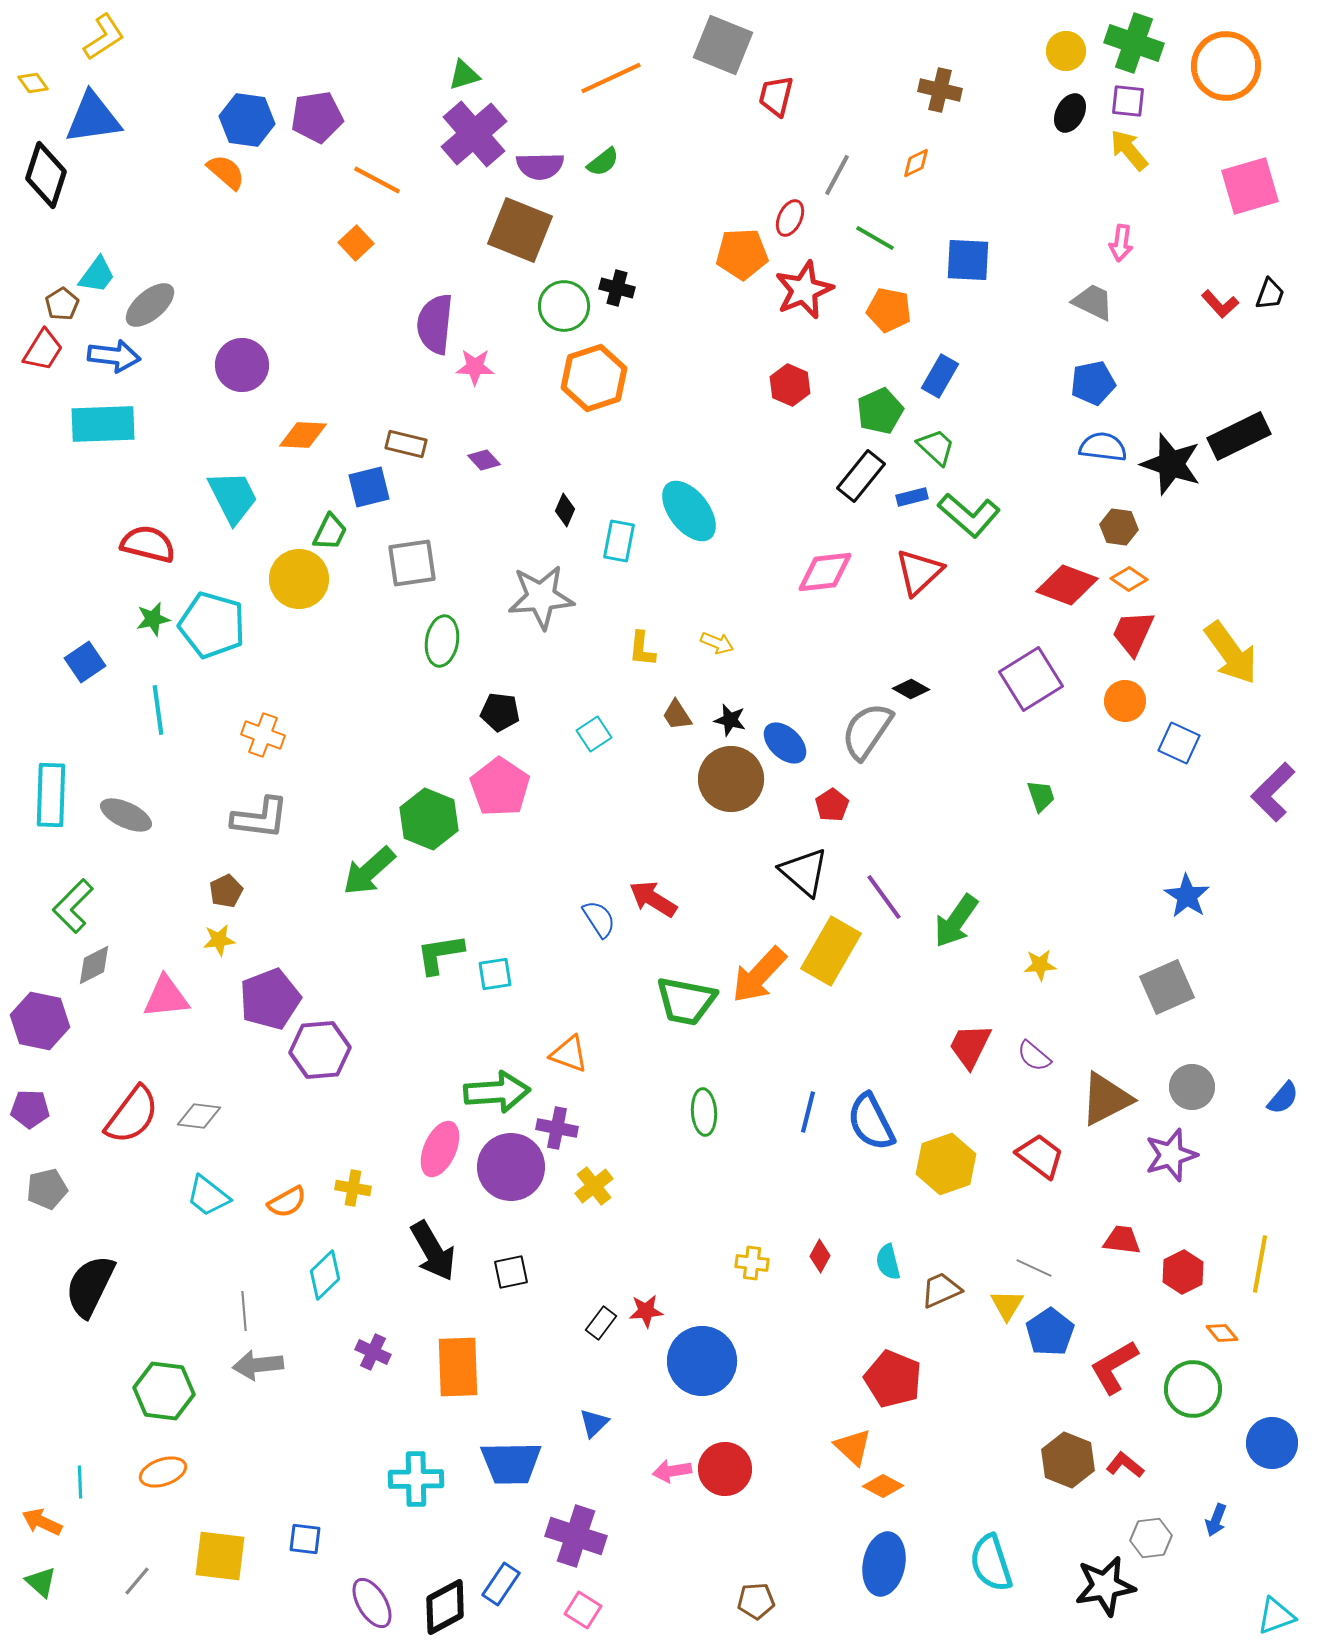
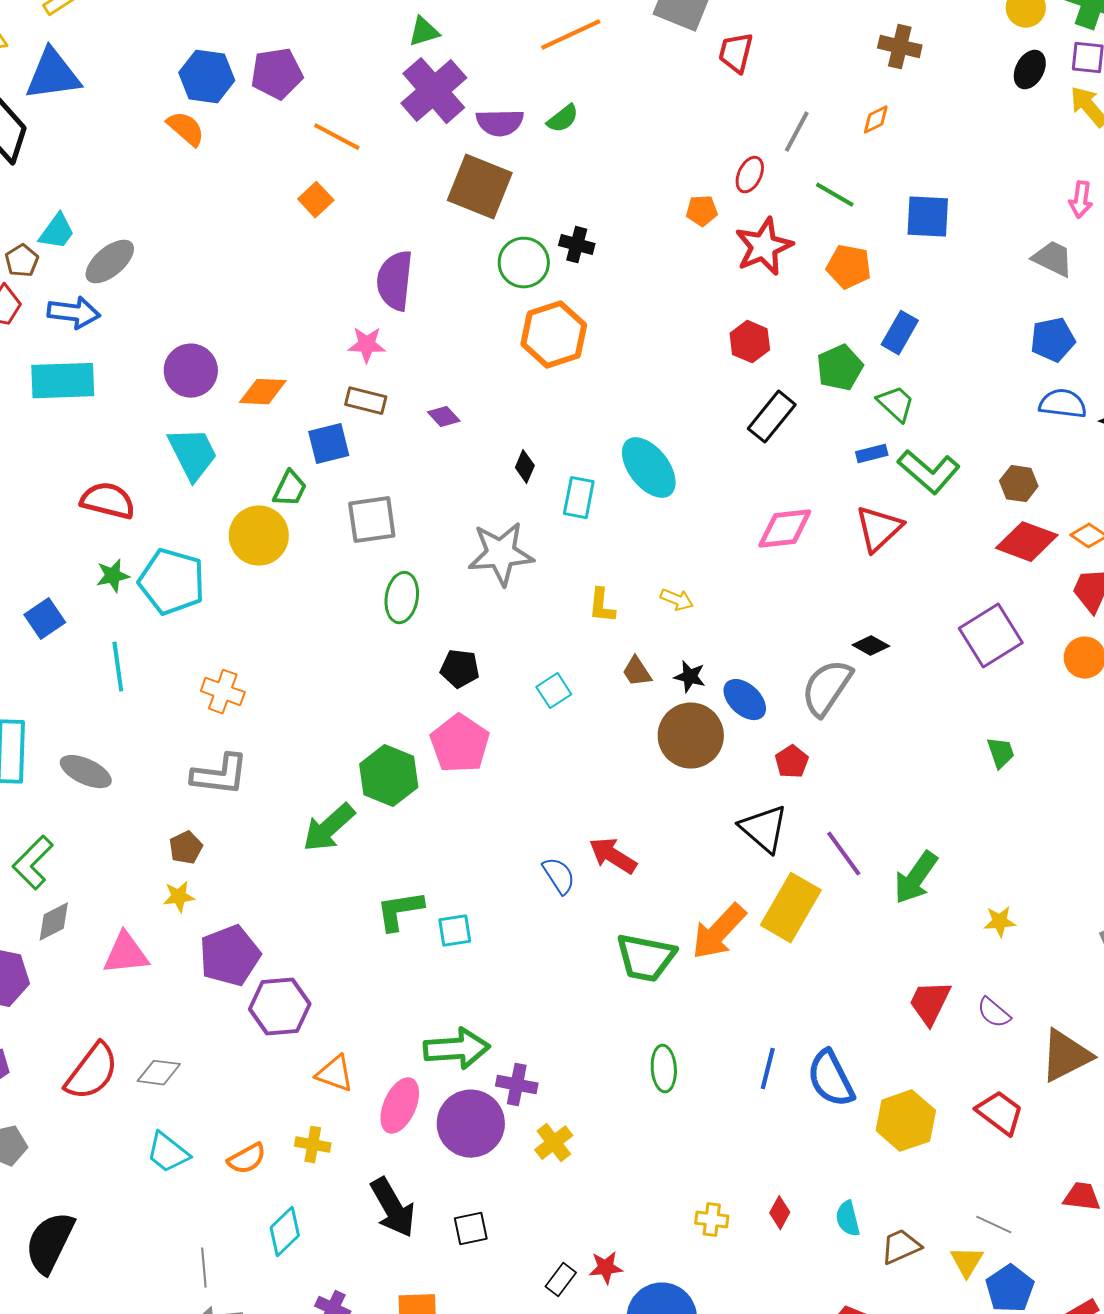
orange pentagon: (742, 254) -> (702, 211), size x0.6
purple circle: (242, 365) -> (191, 371), moved
pink star: (475, 367) -> (367, 345), moved
black rectangle: (861, 476) -> (772, 417), moved
brown hexagon: (1119, 527) -> (1019, 484), moved
orange triangle: (569, 1054) -> (335, 1074), moved

